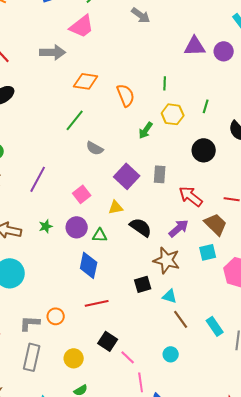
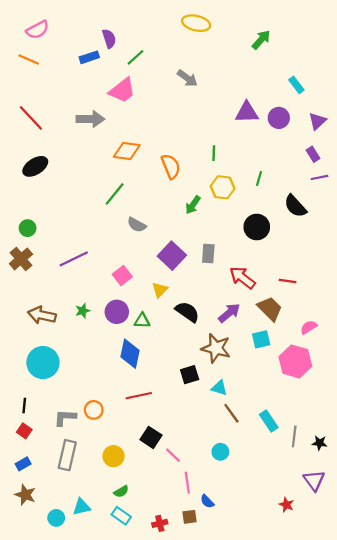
purple line: (38, 179) -> (74, 259), turned 36
yellow triangle: (116, 207) -> (160, 290), turned -35

